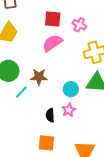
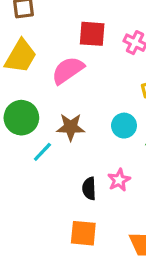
pink semicircle: (52, 43) -> (68, 70), moved
cyan circle: (71, 89) -> (124, 126), moved

